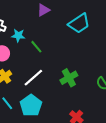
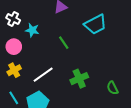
green line: (36, 47) -> (64, 43), moved

